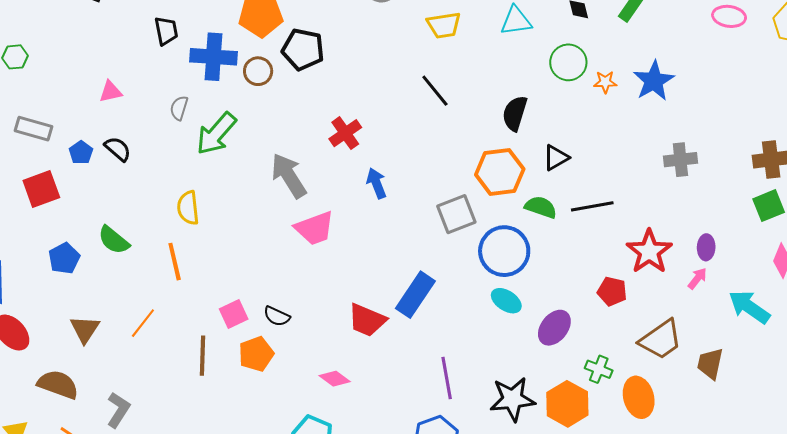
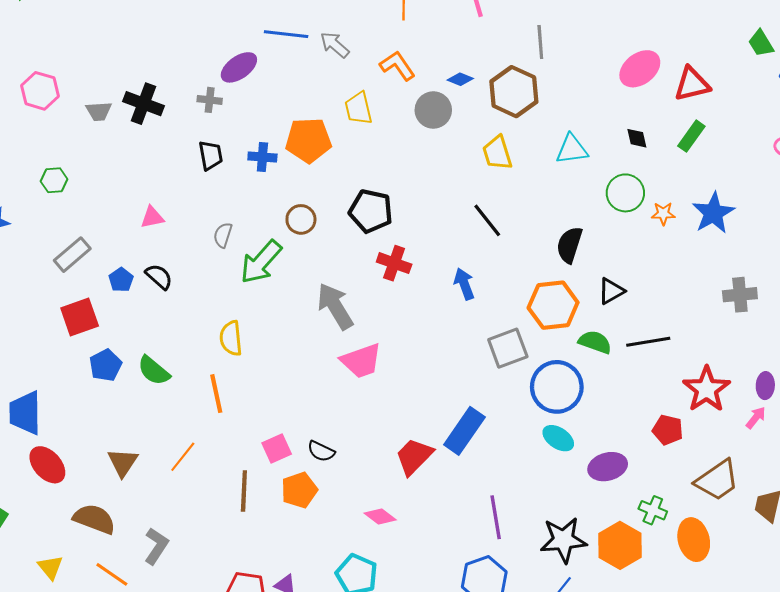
yellow trapezoid: (444, 25) -> (497, 153), turned 81
black pentagon: (303, 49) -> (371, 211), moved
blue cross: (213, 57) -> (262, 157), moved, size x0.6
brown circle: (258, 71) -> (301, 219), moved
gray rectangle: (34, 129) -> (72, 255), turned -57
red cross: (345, 133) -> (394, 263), turned -36
blue arrow: (376, 183) -> (464, 284), moved
blue pentagon: (64, 258) -> (105, 365), moved
red trapezoid: (367, 320) -> (414, 456), turned 111
purple ellipse: (554, 328) -> (608, 467), turned 36

